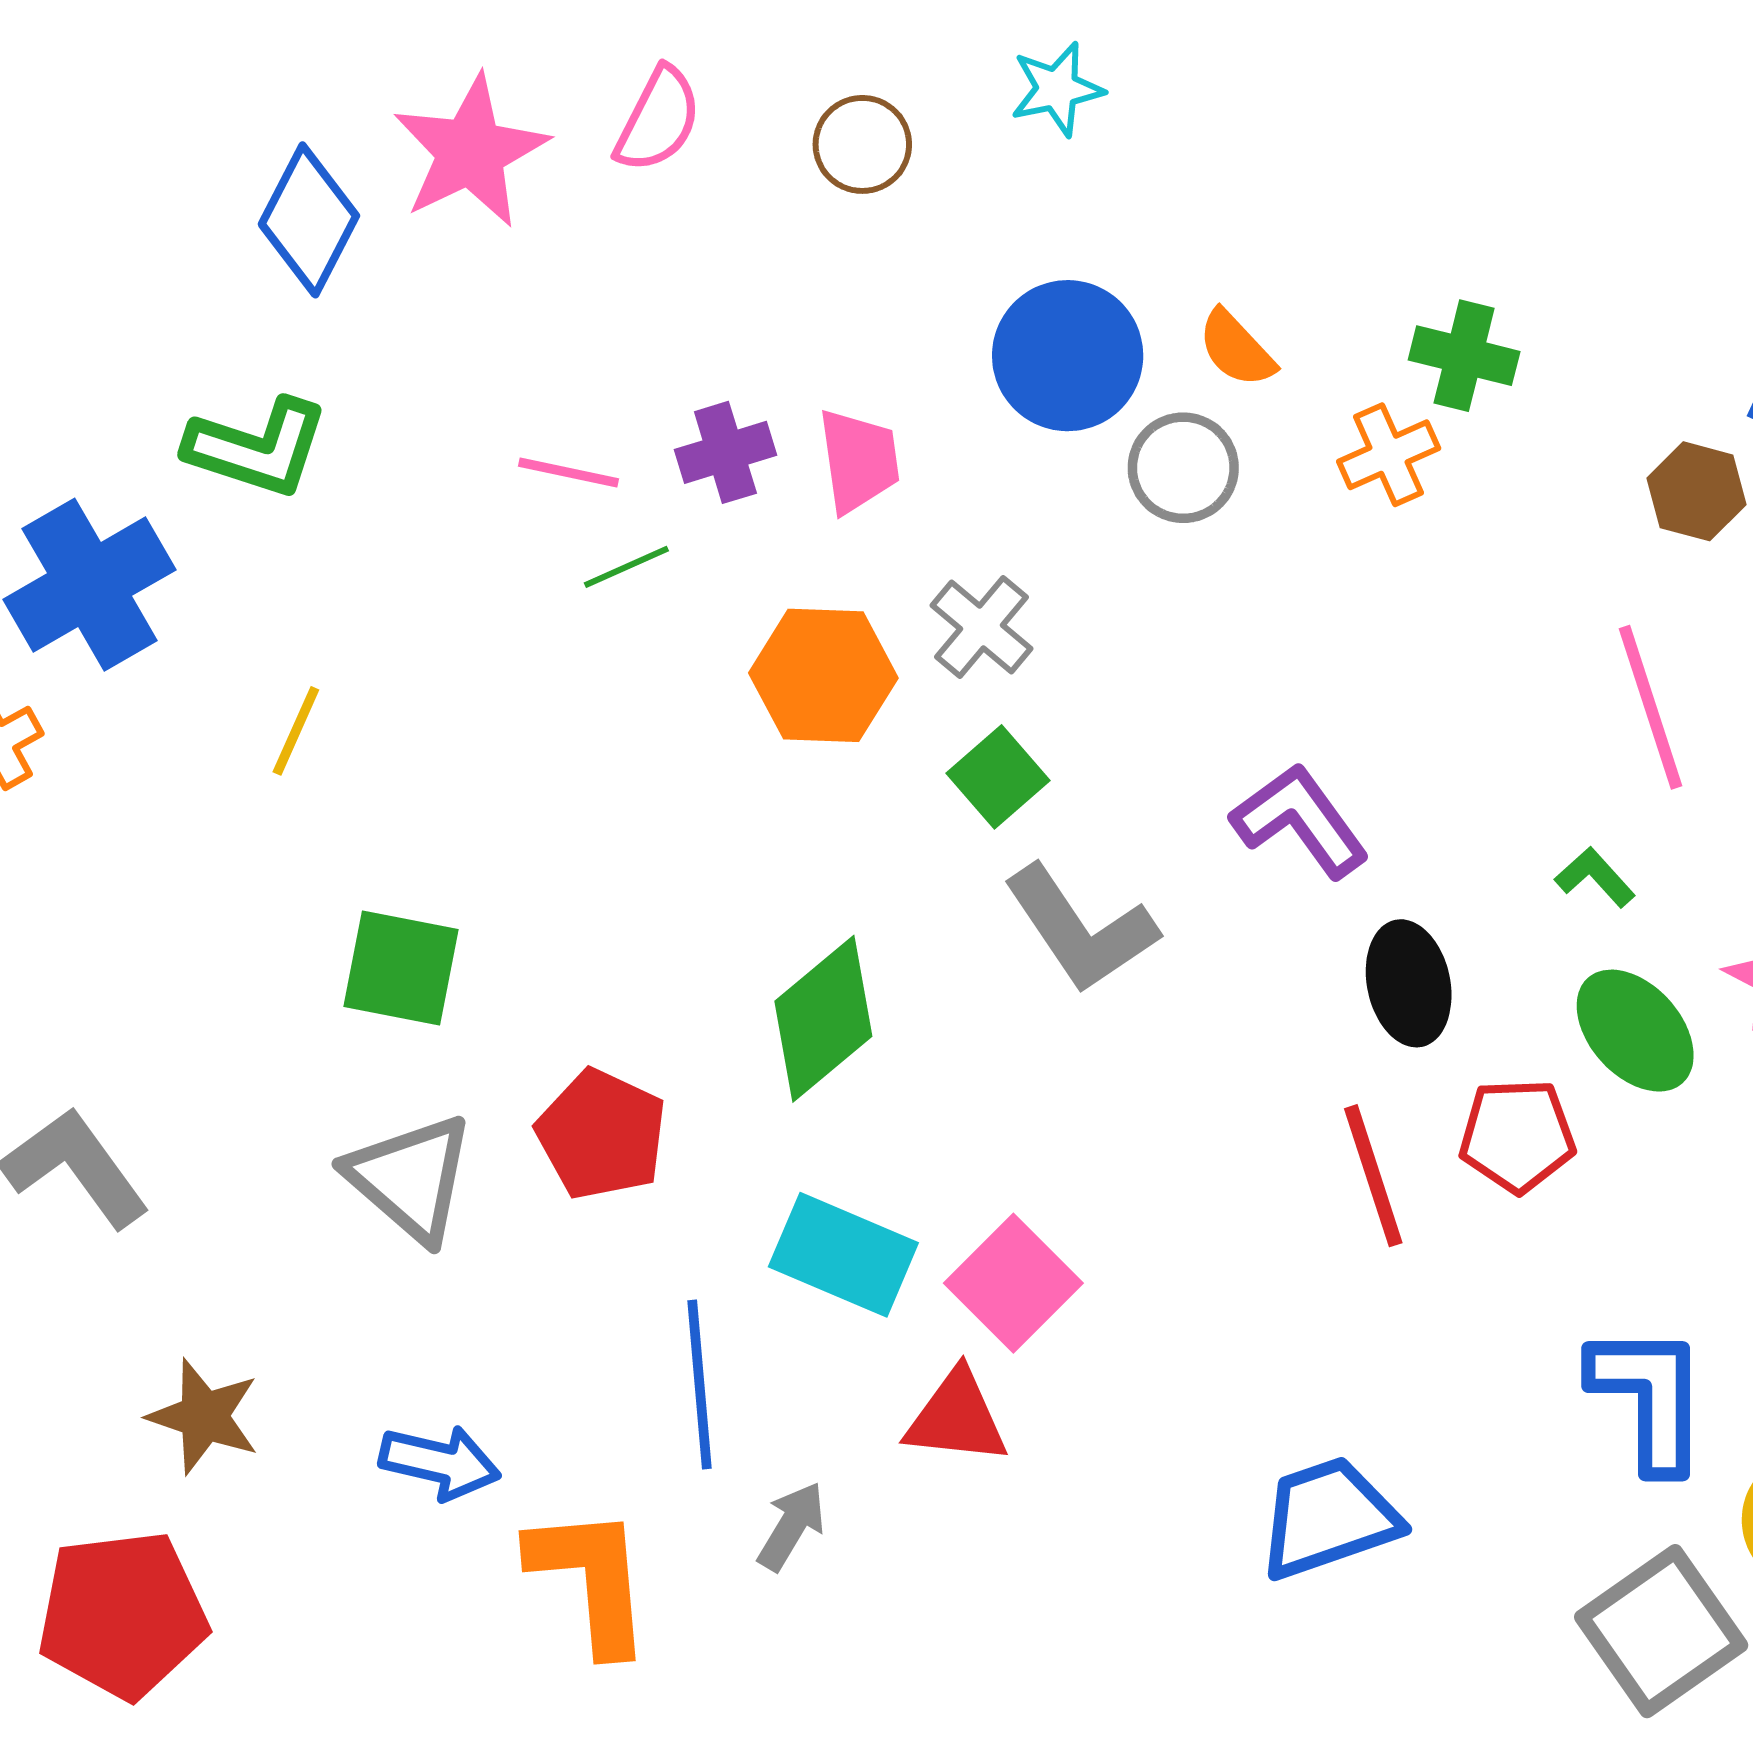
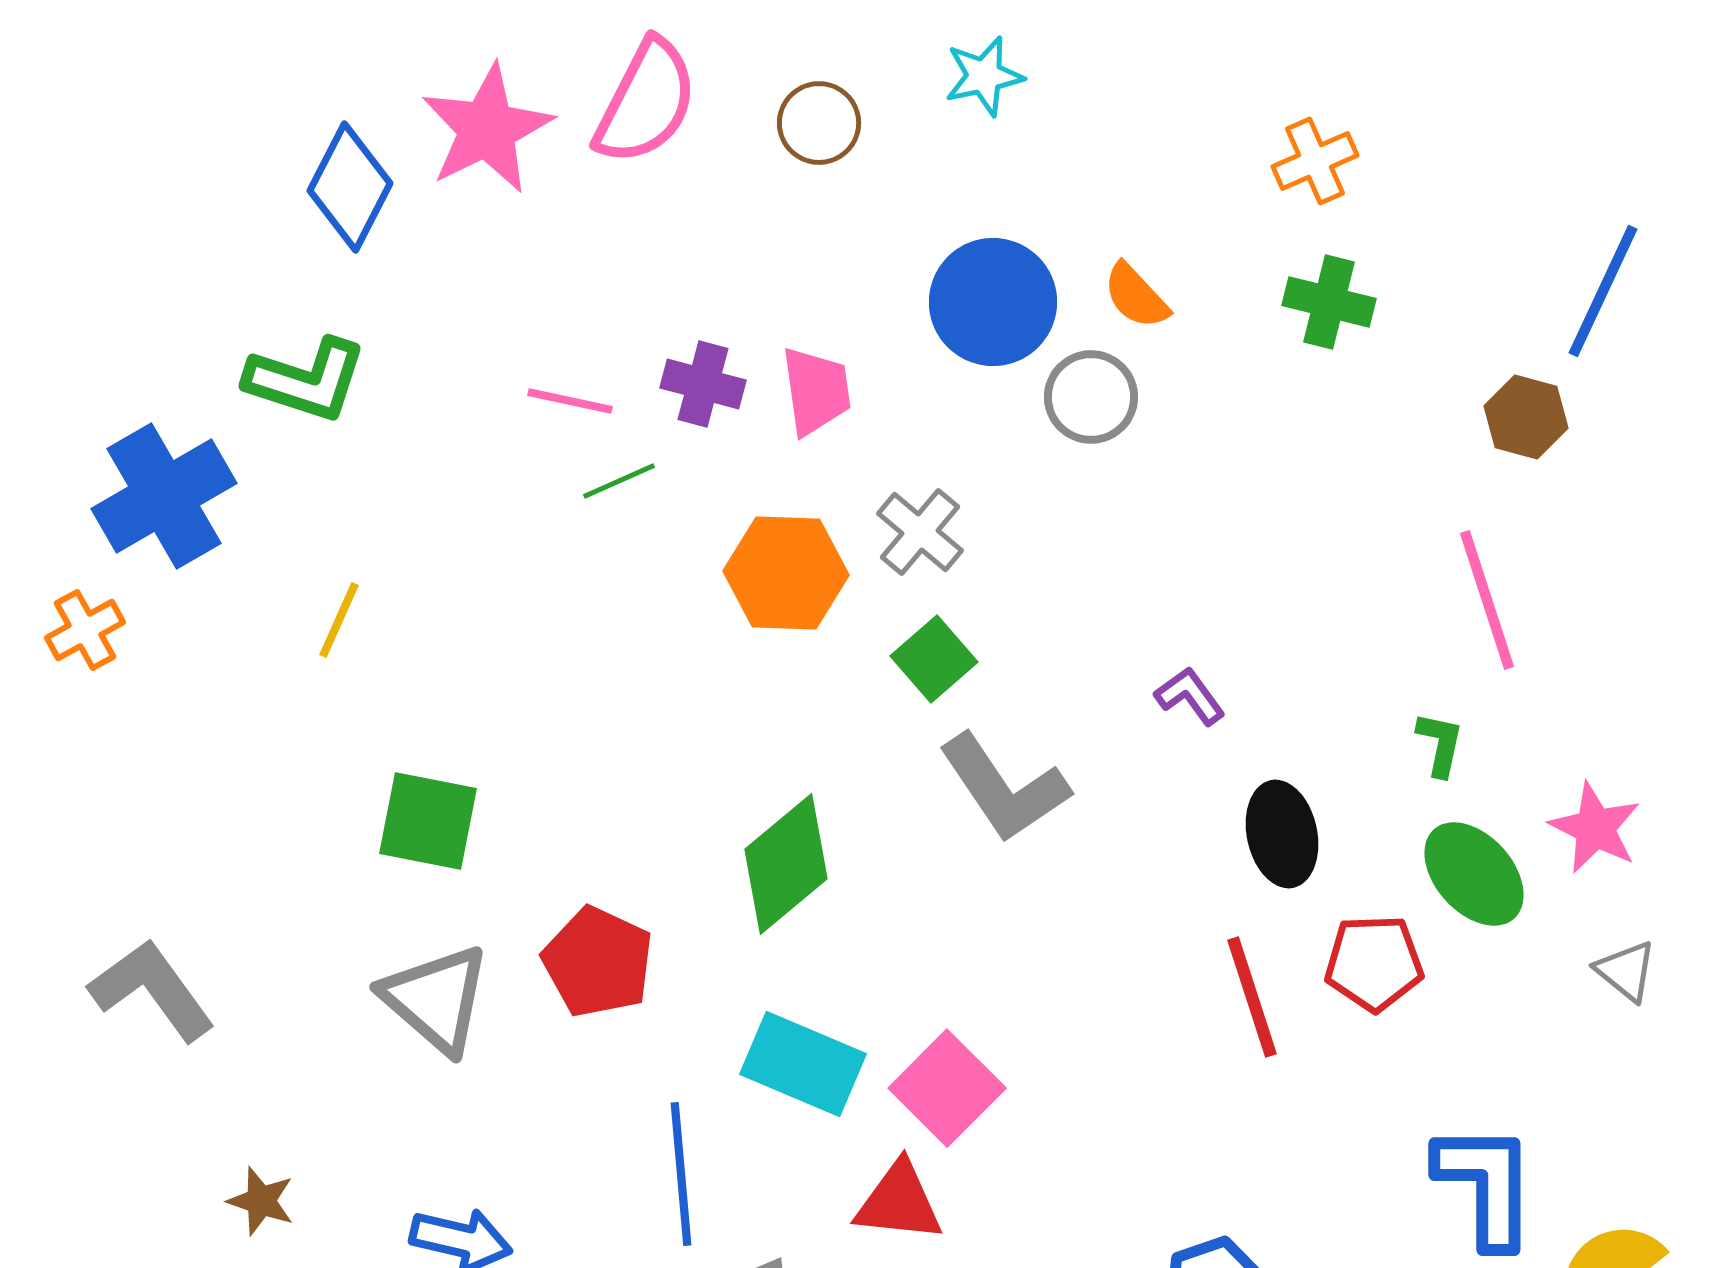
pink semicircle: (658, 120) -> (646, 102), size x1.4
purple cross: (725, 452) -> (703, 384), turned 32
orange cross: (1389, 455) -> (1315, 161), moved
purple L-shape: (1300, 821) -> (1190, 696), size x0.6
green L-shape: (1595, 877) -> (1440, 744), turned 54
brown star: (204, 1416) -> (261, 1201), size x0.7

